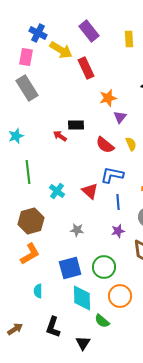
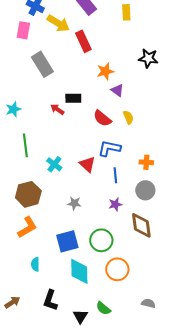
gray rectangle: (27, 88) -> (42, 64), moved
purple triangle: (120, 117) -> (117, 90), turned -32
green semicircle: (102, 321) -> (103, 308), moved

